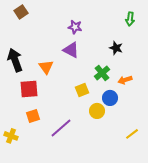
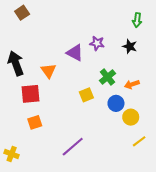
purple star: (75, 27) -> (97, 43), moved
black star: (116, 48) -> (130, 46), moved
yellow circle: (97, 111) -> (131, 117), moved
purple line: (61, 128) -> (73, 147), moved
yellow cross: (11, 136) -> (12, 154), moved

